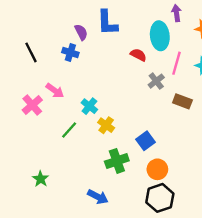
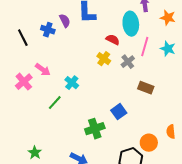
blue cross: (70, 52) -> (48, 30), moved
brown rectangle: (182, 101) -> (146, 88), moved
yellow cross: (106, 125) -> (104, 59), moved
orange circle: (157, 169) -> (149, 143), moved
green star: (41, 179) -> (35, 153), moved

